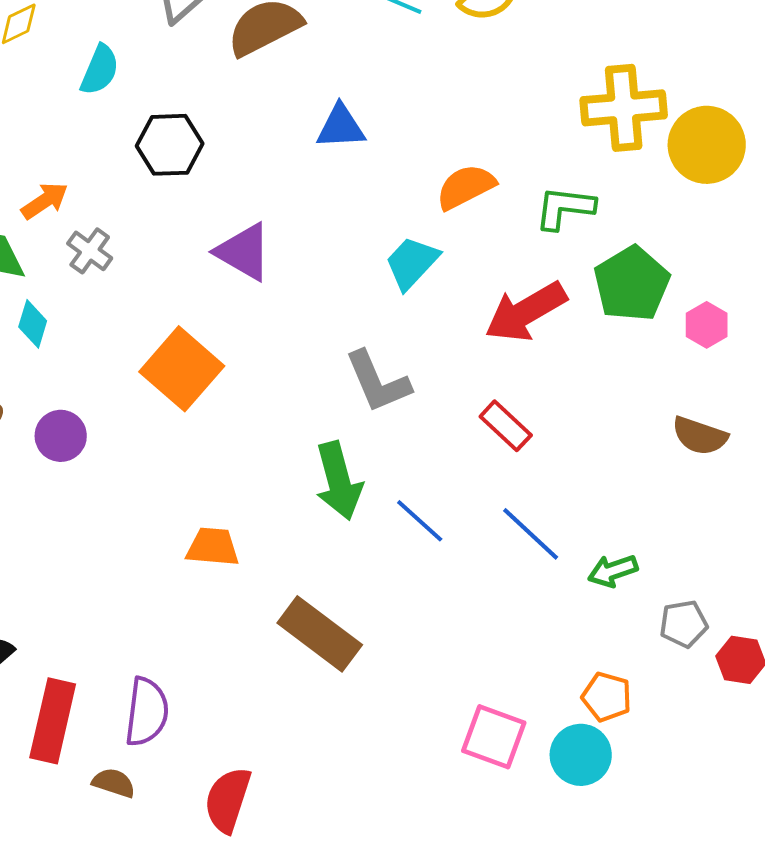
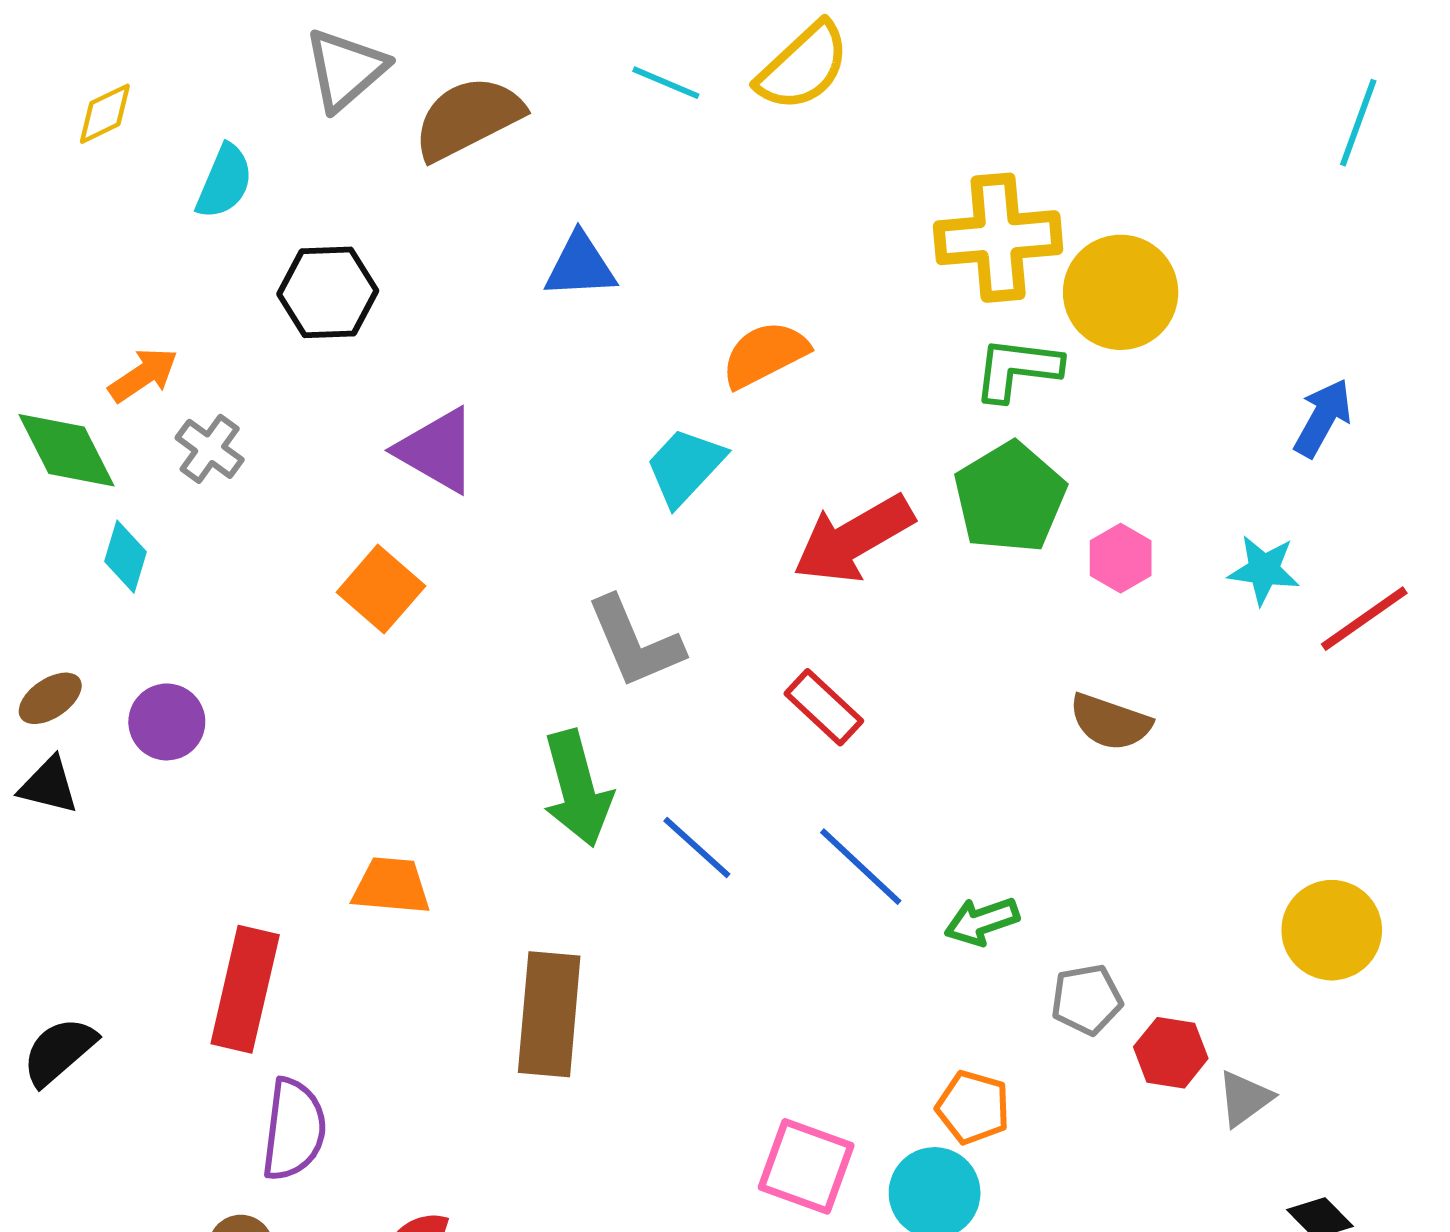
green L-shape: (565, 208) -> (1017, 369), moved
orange square: (182, 369) -> (381, 589), moved, size x0.7
brown rectangle: (320, 634) -> (549, 1014), turned 58
red rectangle: (53, 721) -> (245, 989), moved

